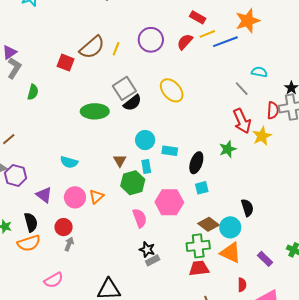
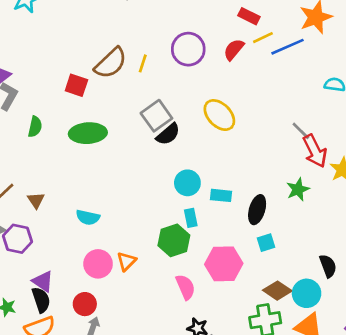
gray line: (242, 89) -> (301, 131), moved
green ellipse: (95, 111) -> (88, 133), moved
brown triangle: (120, 161) -> (36, 200), moved
purple triangle: (44, 195) -> (43, 281), moved

